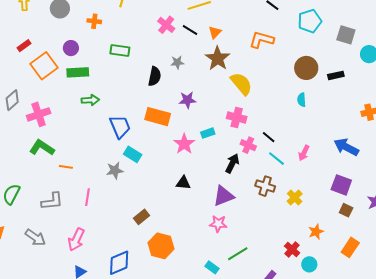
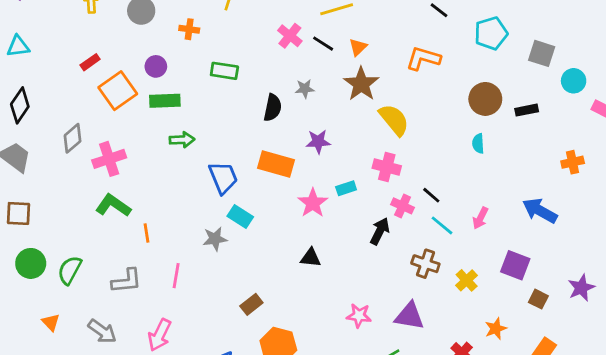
orange line: (66, 167) -> (146, 233), turned 72
purple square: (341, 185) -> (515, 265), moved
purple triangle: (224, 196) -> (409, 316), moved, turned 30

